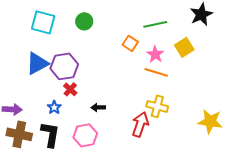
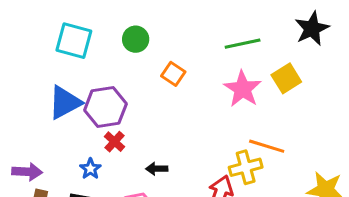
orange square: (130, 43) -> (173, 74), moved
pink star: (155, 54) -> (243, 89), size x1.4
orange line: (156, 72) -> (267, 146), moved
yellow cross: (157, 106) -> (246, 167), turned -30

